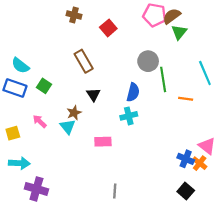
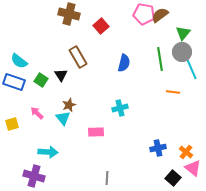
brown cross: (74, 15) -> (69, 14), size x1.5
green triangle: (179, 32) -> (183, 33), moved
gray circle: (148, 61) -> (182, 52), moved
green line: (163, 79) -> (160, 59), moved
blue semicircle: (133, 92) -> (124, 63), moved
black triangle: (93, 94) -> (61, 75), moved
pink triangle: (207, 146) -> (193, 168), moved
blue cross: (186, 159) -> (158, 148), moved, turned -35
cyan arrow: (19, 163) -> (48, 152), moved

